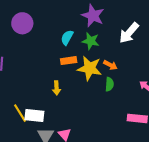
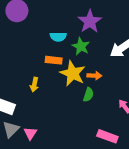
cyan semicircle: (67, 38) -> (58, 37), turned -133
orange arrow: (110, 65) -> (94, 76), turned -40

